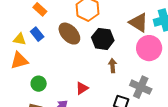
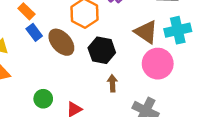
blue rectangle: (37, 34) -> (34, 32), moved
green circle: (39, 84) -> (43, 99), moved

